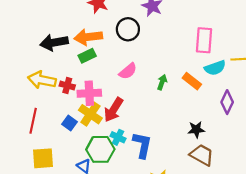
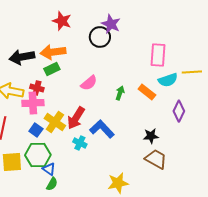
black circle: (128, 29) -> (100, 37), moved
red cross: (67, 86) -> (37, 88), moved
pink cross: (89, 93) -> (33, 103), moved
blue L-shape: (142, 145) -> (102, 129), moved, turned -55
green hexagon: (100, 149) -> (38, 155), moved

